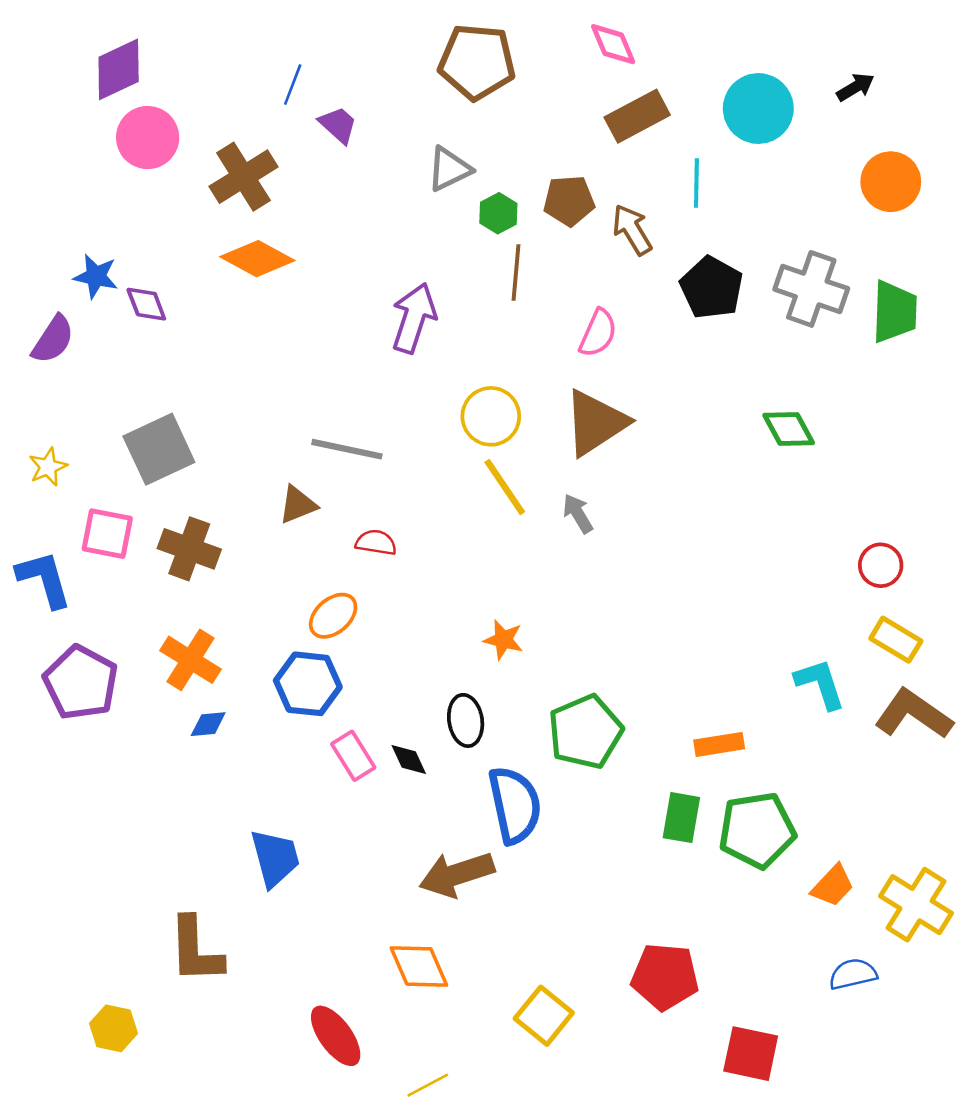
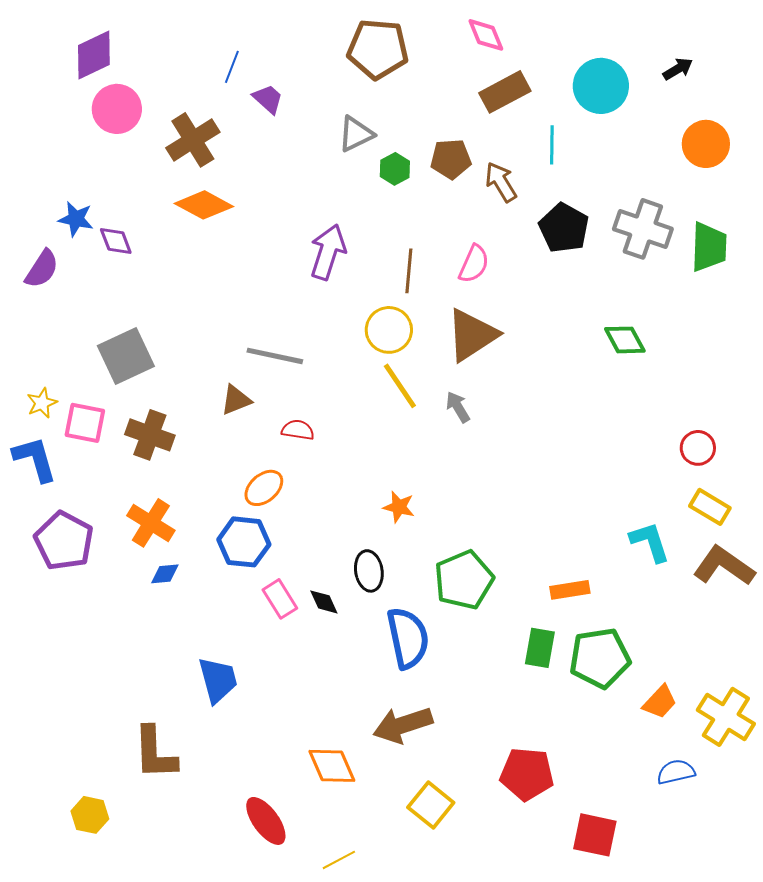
brown line: (516, 273) -> (409, 271), moved
yellow star: (48, 467) -> (42, 403), moved
brown arrow: (457, 874) -> (403, 725), moved

